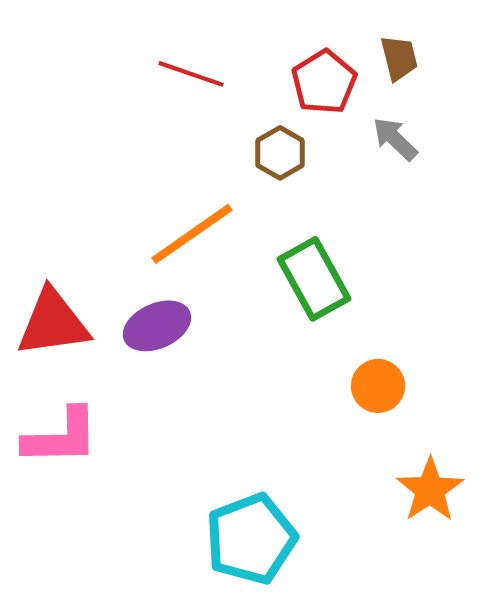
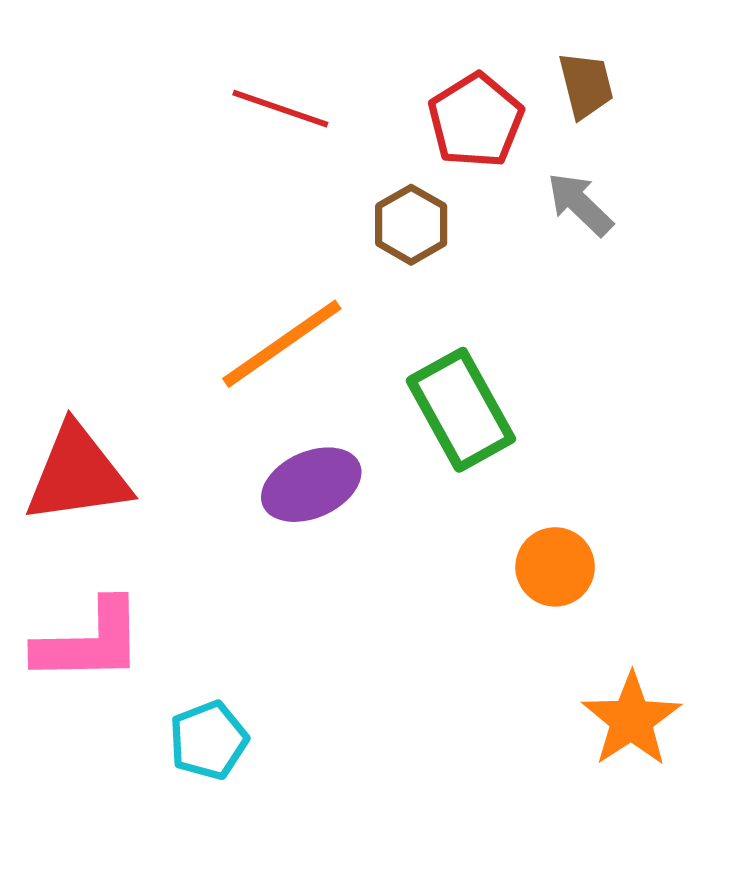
purple ellipse: (157, 326) -> (311, 485), moved
cyan pentagon: (251, 539) -> (208, 740), moved, size x0.6

